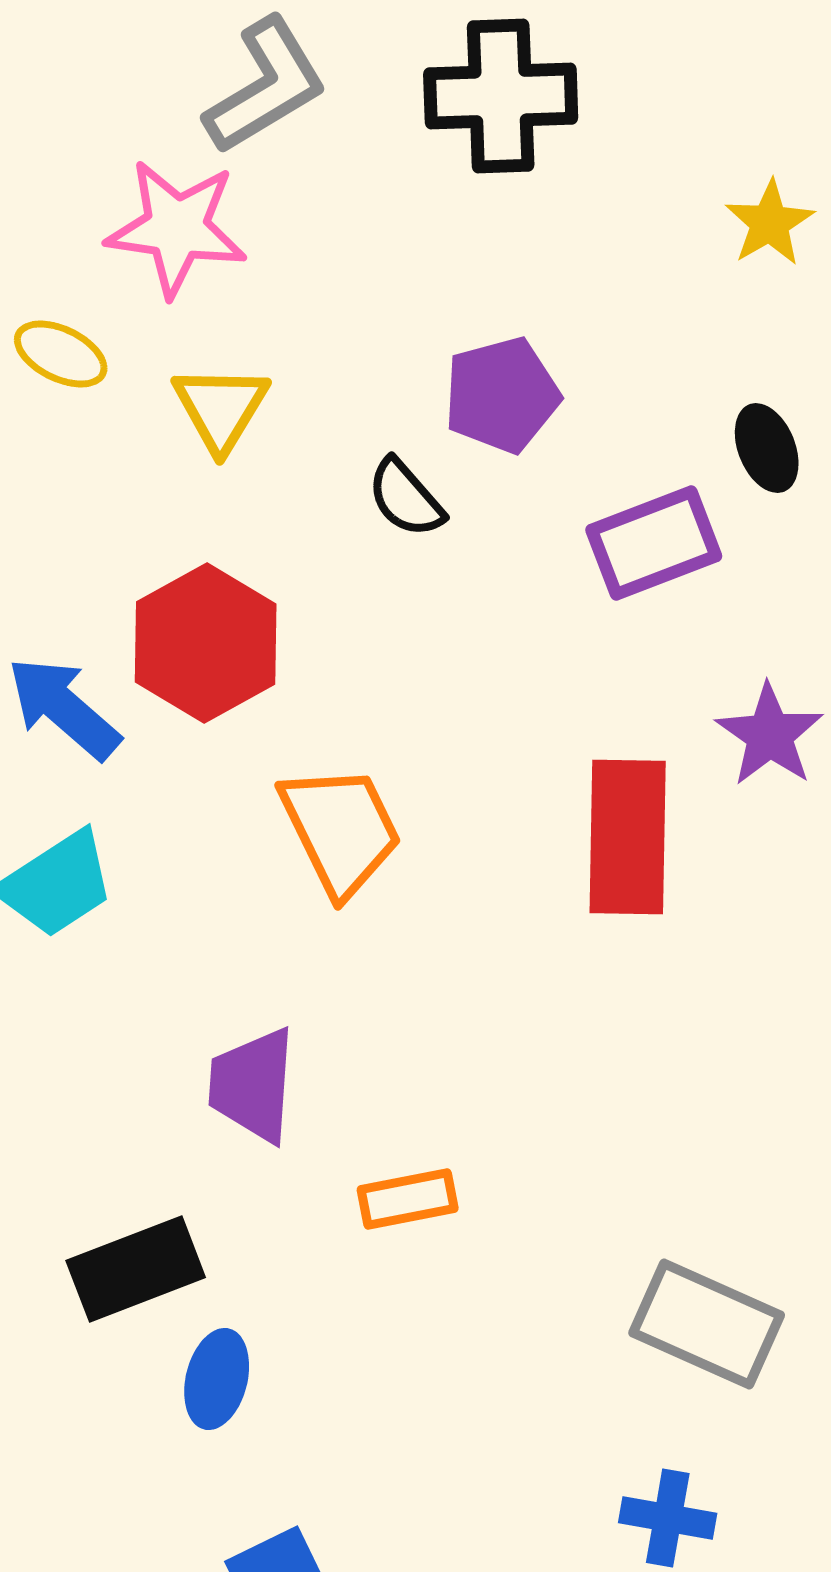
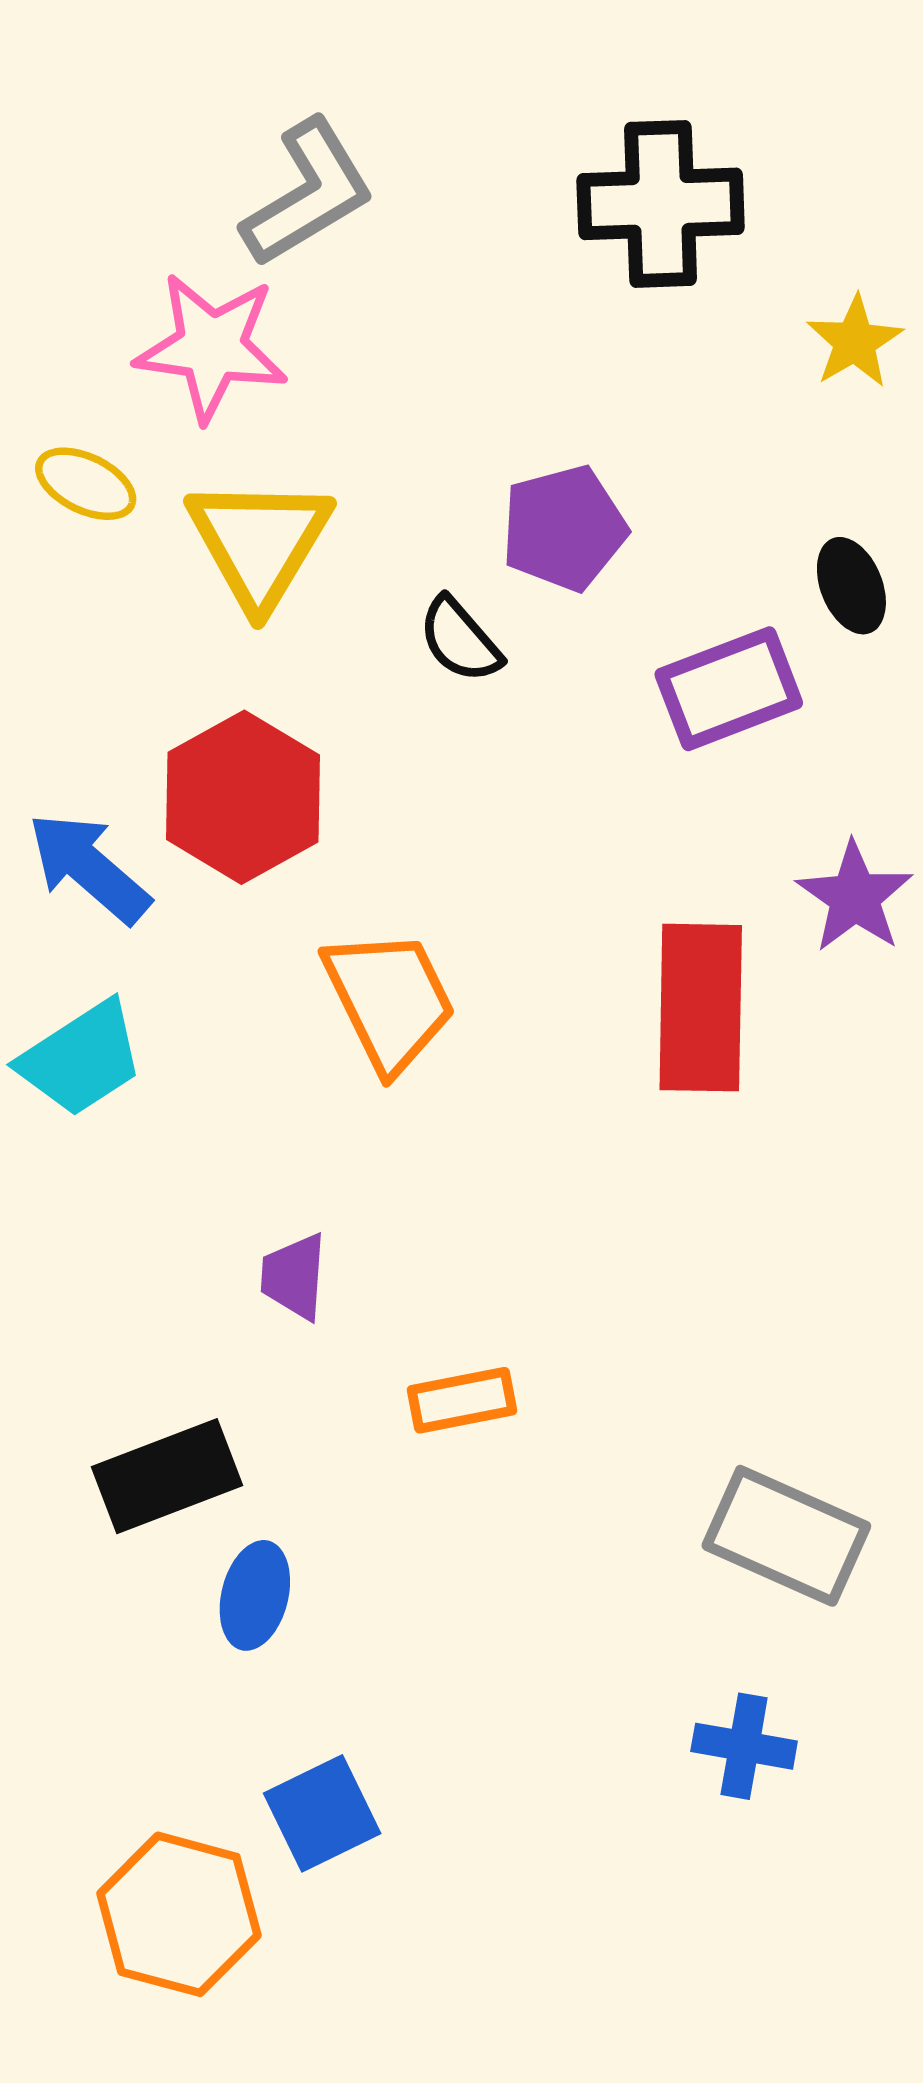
black cross: (501, 96) -> (661, 204), moved
yellow triangle: (221, 408) -> (259, 542), size x1.4
purple trapezoid: (253, 1085) -> (294, 1277), size x0.7

